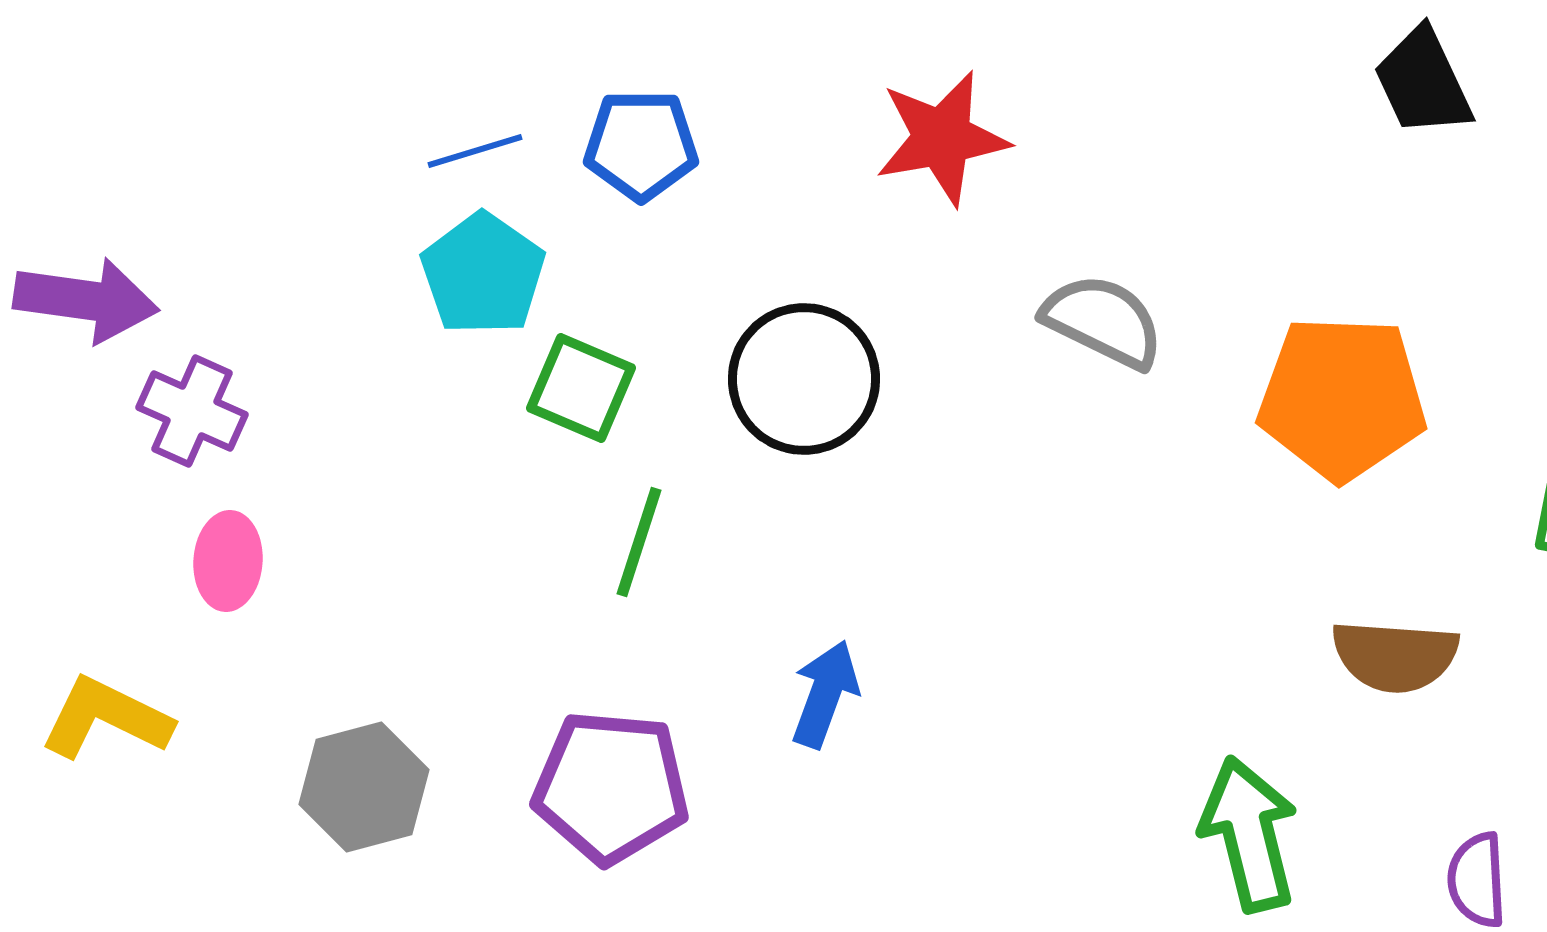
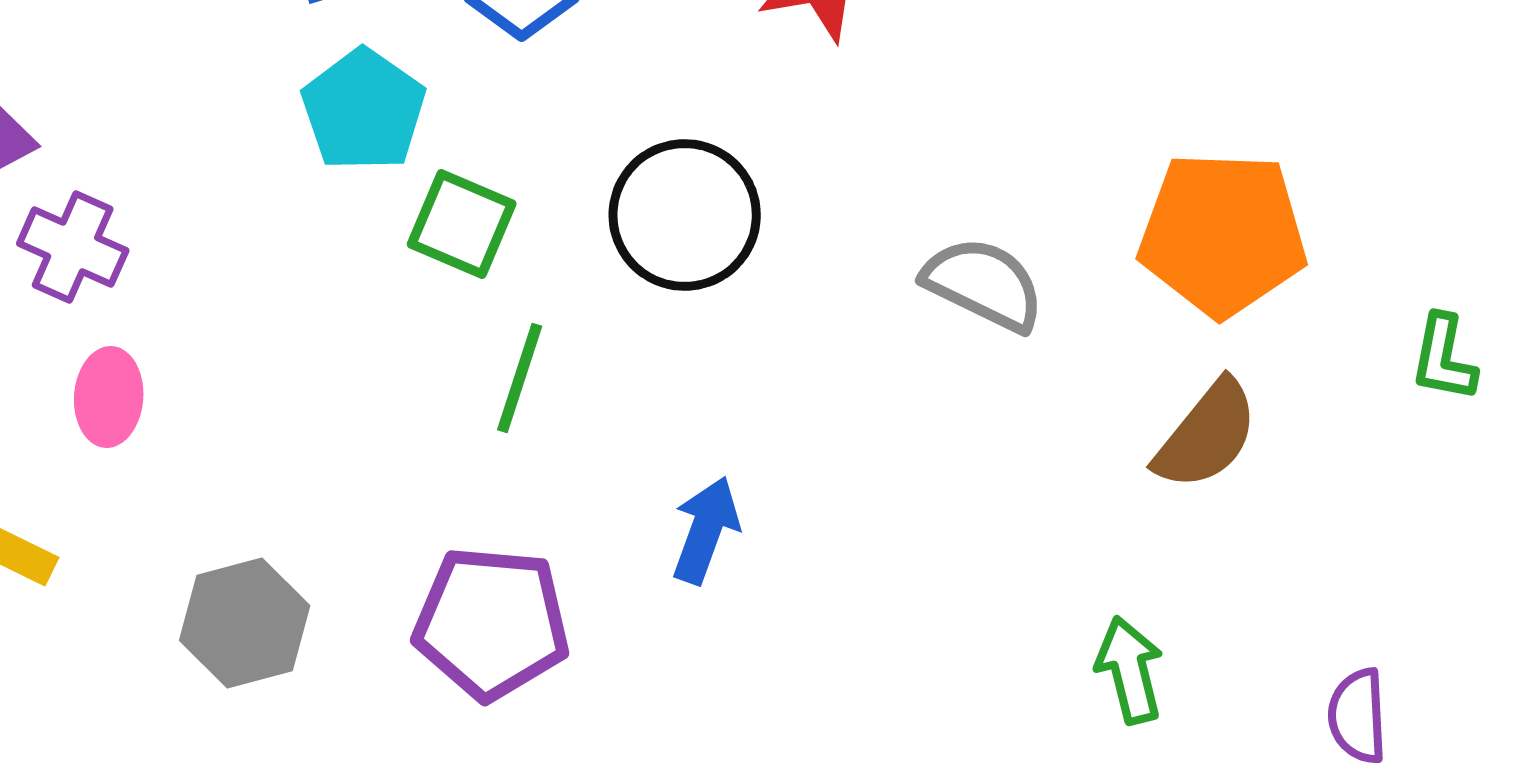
gray semicircle: (1103, 321) -> (984, 284), moved
brown semicircle: (1395, 656) -> (1207, 435), moved, turned -55
green arrow: (1249, 834) -> (1130, 670), size x0.7

